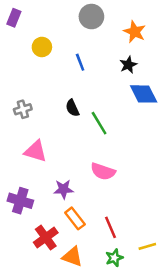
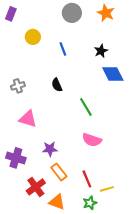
orange star: (135, 32) -> (106, 13), moved
green line: (99, 123) -> (86, 107), moved
pink semicircle: (103, 171) -> (92, 140), moved
yellow line: (147, 246) -> (107, 189), moved

